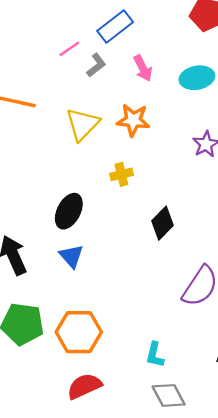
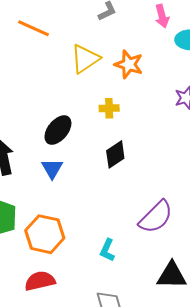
pink arrow: (143, 68) -> (162, 16), moved
black diamond: (163, 223) -> (115, 154), moved
cyan L-shape: (155, 355) -> (107, 250), moved

